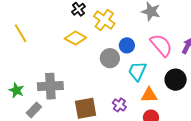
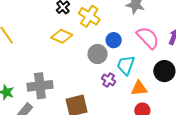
purple cross: (119, 105) -> (109, 80), moved

